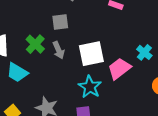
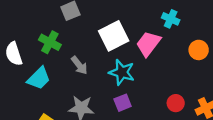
gray arrow: (59, 50) -> (79, 65), moved
cyan trapezoid: (17, 73) -> (39, 78), turned -60

